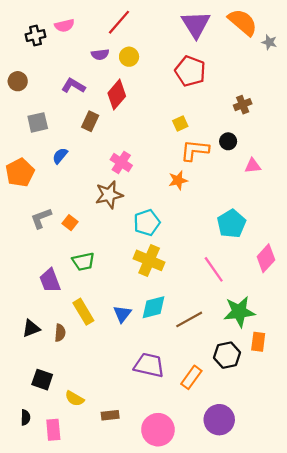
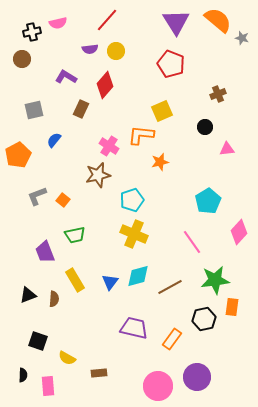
brown circle: (18, 81) -> (22, 59), moved
yellow square: (180, 124) -> (162, 111), size x1.5
orange L-shape: (195, 150) -> (141, 135), moved
pink circle: (158, 430) -> (158, 386), moved

